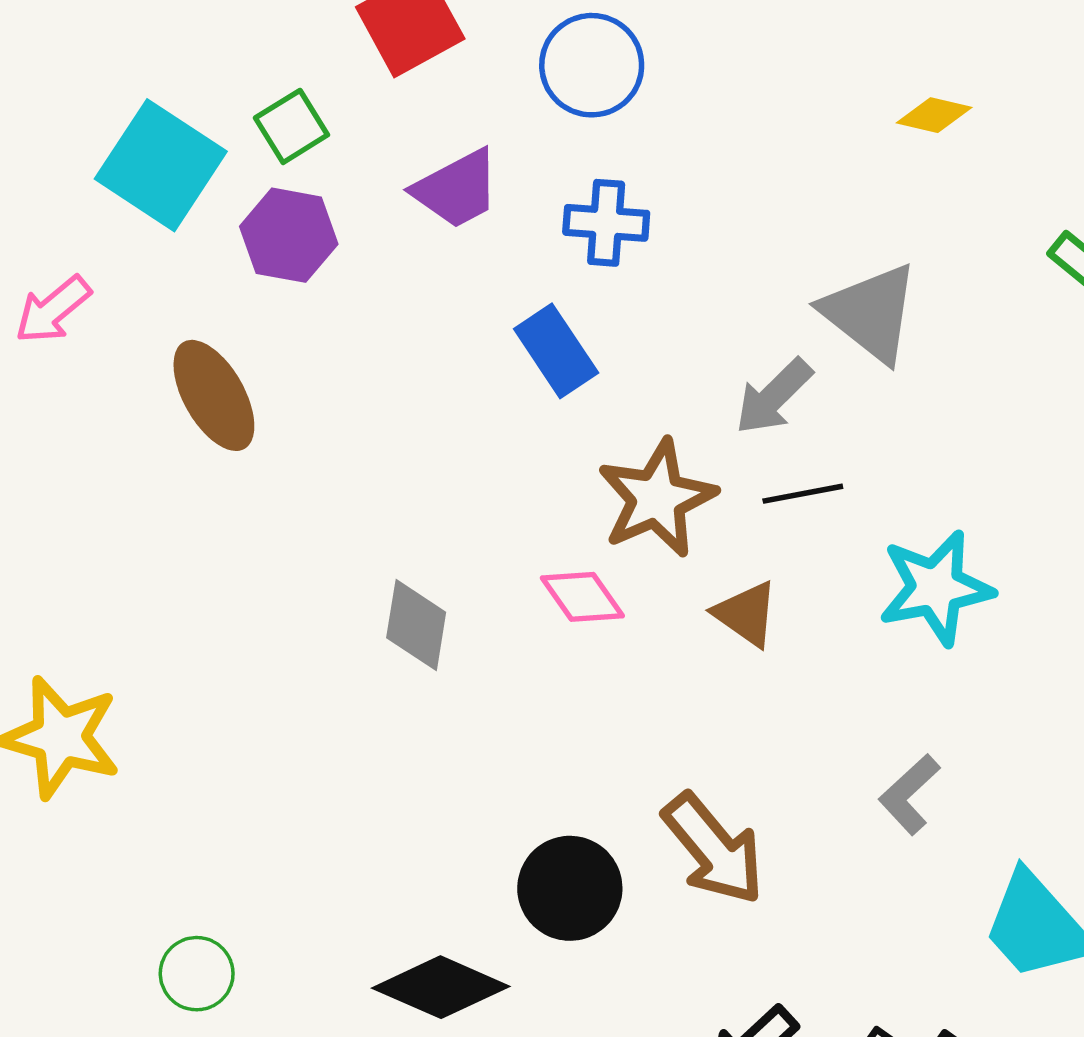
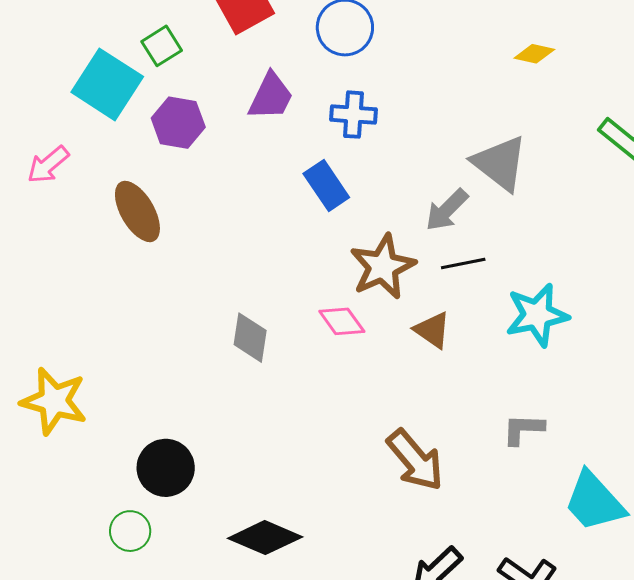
green square: (292, 126) -> (162, 46), moved
purple trapezoid: (457, 189) -> (271, 96), turned -36
gray L-shape: (909, 794) -> (523, 429), turned 45
black circle: (570, 888) -> (166, 468), moved

